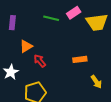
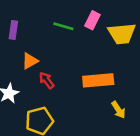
pink rectangle: (74, 13) -> (92, 20), turned -32
orange rectangle: (80, 59) -> (98, 80), size x1.6

